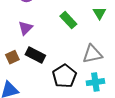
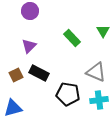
gray triangle: (92, 54) -> (96, 72), turned 35
black pentagon: (64, 76) -> (68, 94), turned -30

